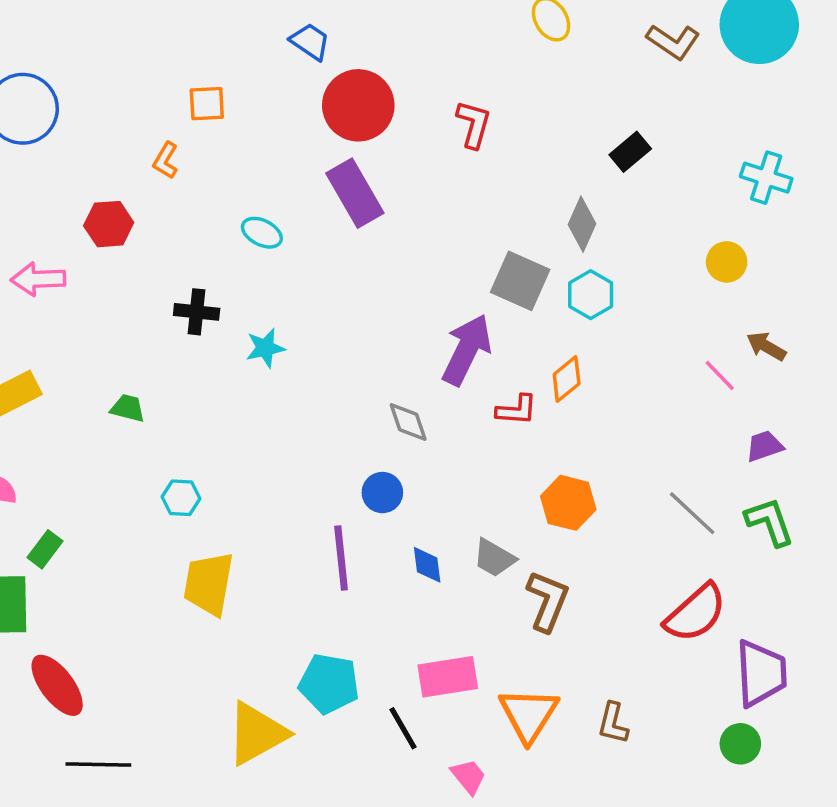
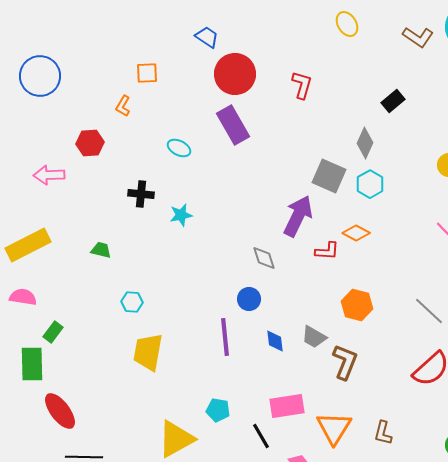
orange diamond: (567, 379) -> (356, 233), turned 68
cyan pentagon: (329, 684) -> (218, 410), size x0.7

